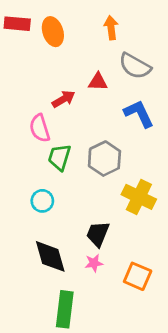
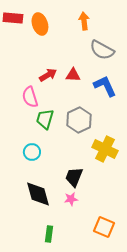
red triangle: (98, 82) -> (73, 75), moved
orange square: (138, 276) -> (104, 227), moved
green rectangle: (65, 309) -> (49, 234), size x0.6

